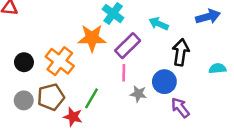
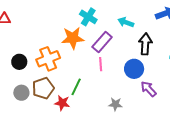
orange cross: (60, 61) -> (48, 59), turned 35
gray star: (138, 94) -> (115, 104), moved

